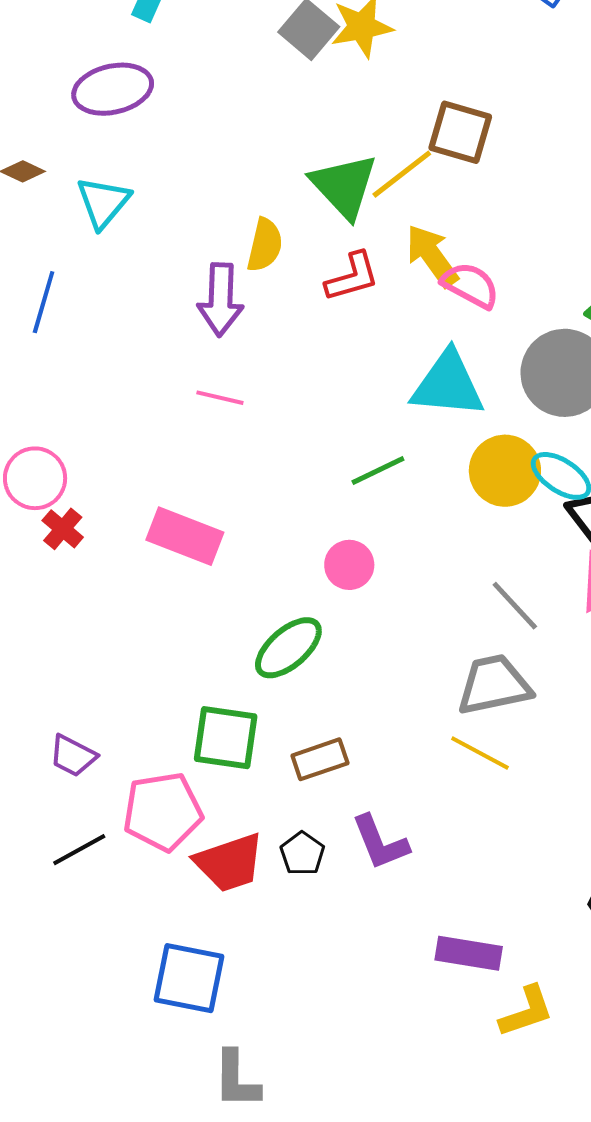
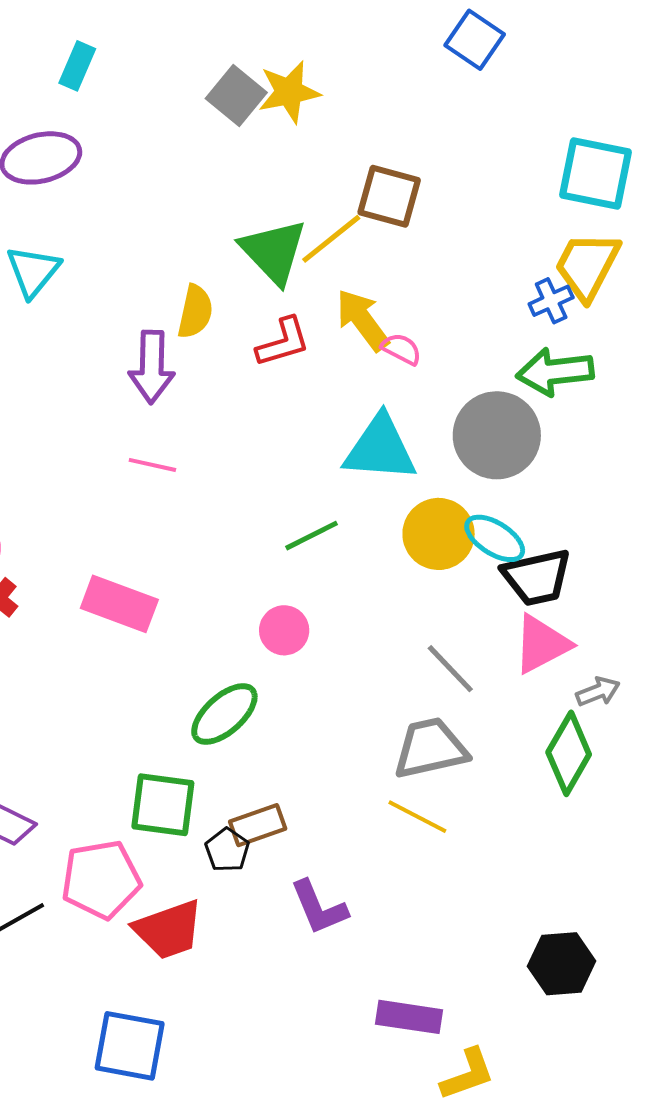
pink semicircle: (470, 285) -> (401, 349), size x0.7
black pentagon: (302, 854) -> (227, 850), moved

